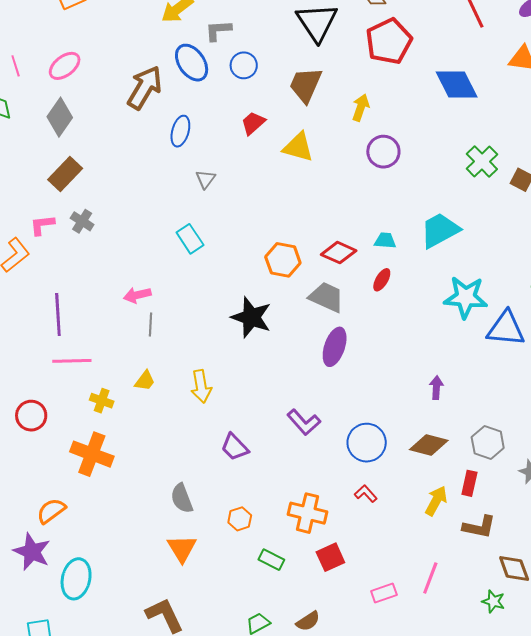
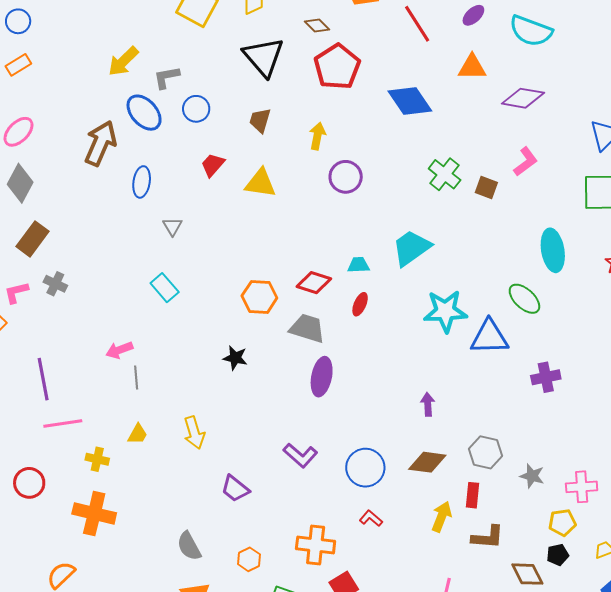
brown trapezoid: (306, 85) -> (260, 120), size x0.7
black star: (251, 317) -> (235, 358), size x0.6

